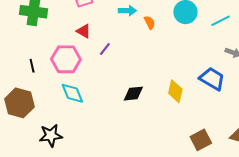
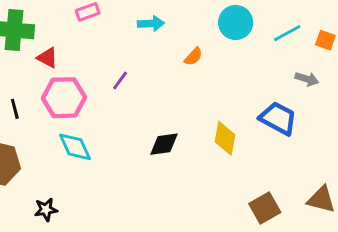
orange semicircle: (150, 22) -> (193, 57), moved, turned 72
red triangle: (84, 31) -> (47, 58), moved
black star: (51, 135) -> (46, 210), size x0.7

